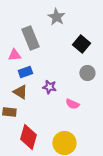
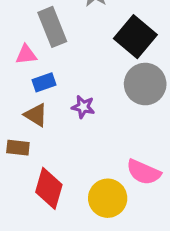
black square: (81, 44) -> (135, 37), size x1.4
gray circle: (87, 73) -> (145, 84), size x1.6
pink semicircle: (72, 104) -> (144, 172), moved, size x1.5

